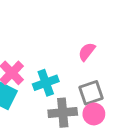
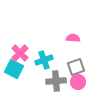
pink semicircle: (87, 52) -> (73, 38), turned 56

